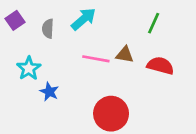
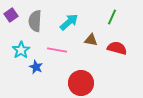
cyan arrow: (84, 19) -> (69, 22), moved
gray semicircle: (48, 29) -> (35, 21), size x1.5
pink line: (96, 59) -> (57, 50), moved

